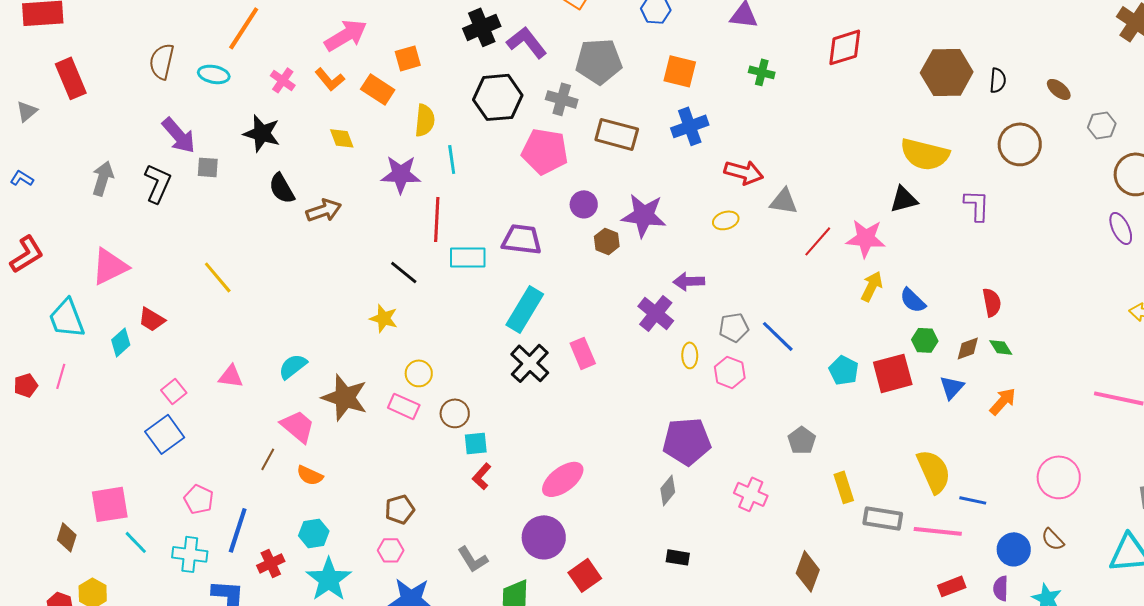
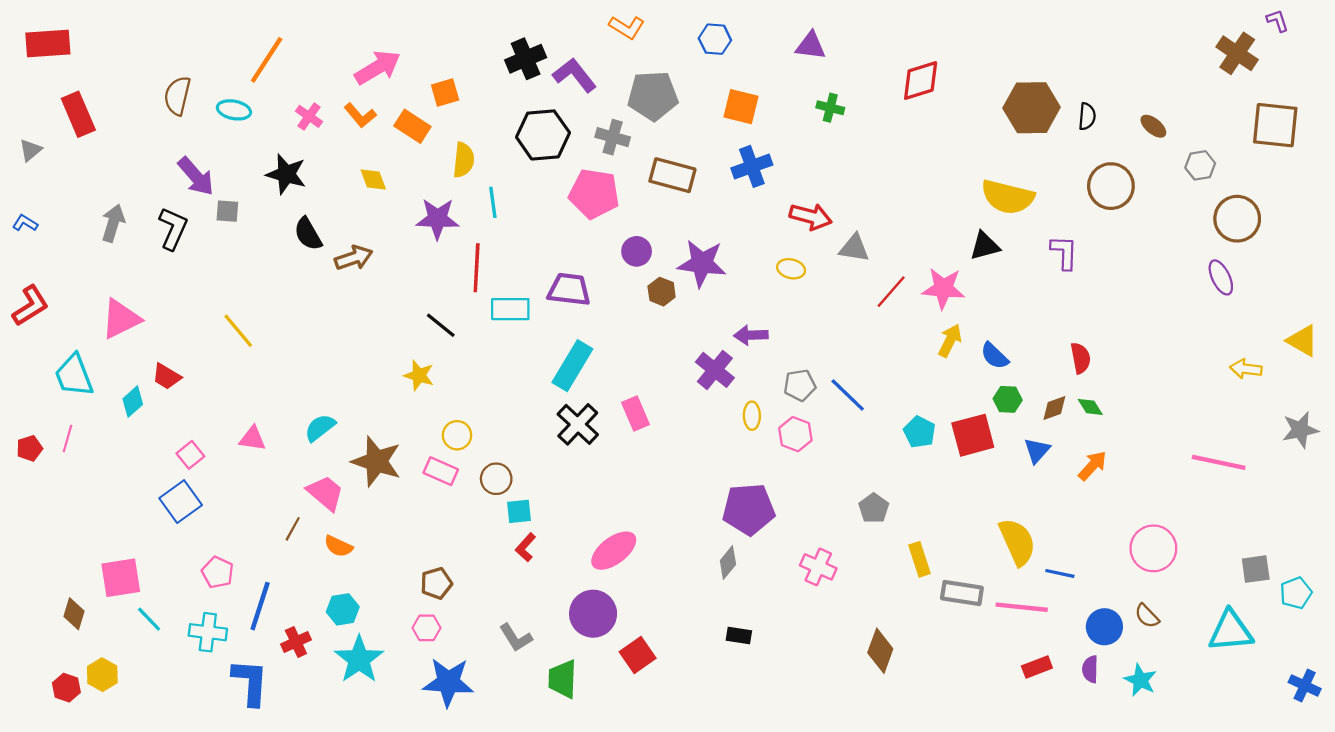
yellow ellipse: (726, 220) -> (791, 269), turned 30

